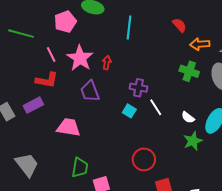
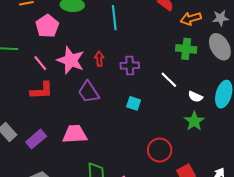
purple cross: (138, 88) -> (130, 66), moved
purple rectangle: (33, 105) -> (36, 139), moved
white line: (156, 107) -> (169, 80), moved
green star: (193, 141) -> (194, 121), moved

